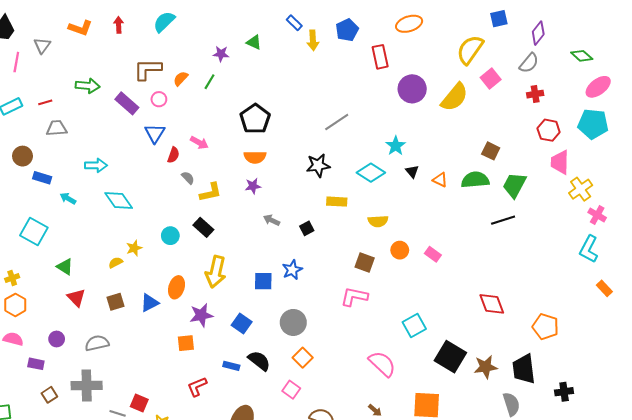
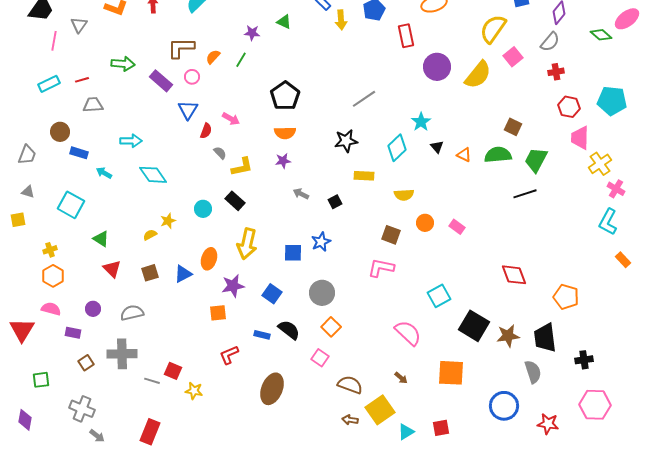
pink ellipse: (598, 87) -> (627, 19), moved
cyan diamond: (371, 173) -> (397, 148), turned -76

